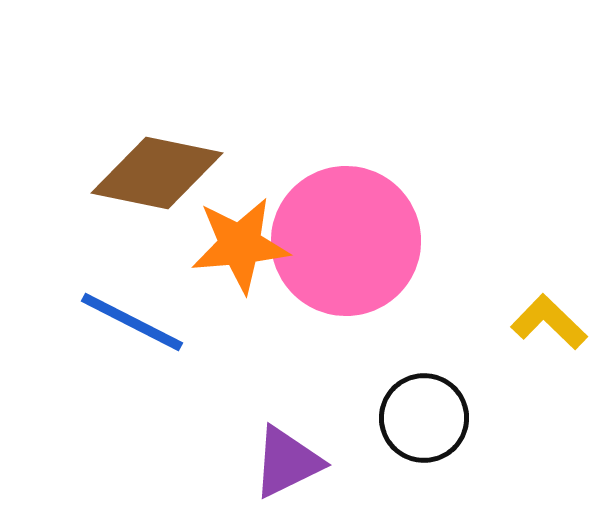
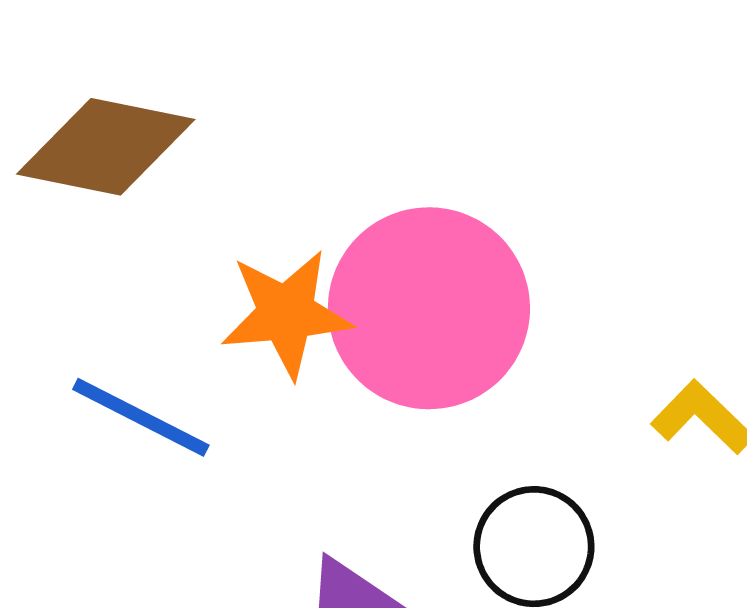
brown diamond: (157, 173) -> (106, 147), moved

